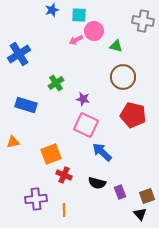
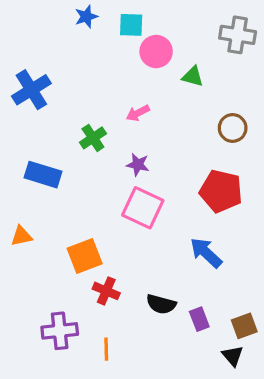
pink arrow: (76, 40) -> (138, 113), moved
brown circle: (123, 77) -> (233, 128), moved, size x0.7
blue arrow: (102, 152) -> (206, 253), moved

